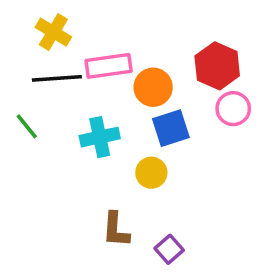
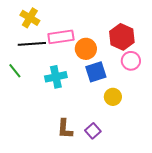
yellow circle: (151, 173) -> (113, 97), moved
purple square: (169, 249) -> (93, 131), moved

